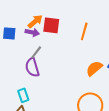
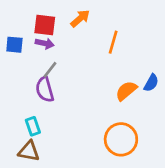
orange arrow: (35, 21) -> (80, 18), moved
red square: (51, 25) -> (45, 25), moved

